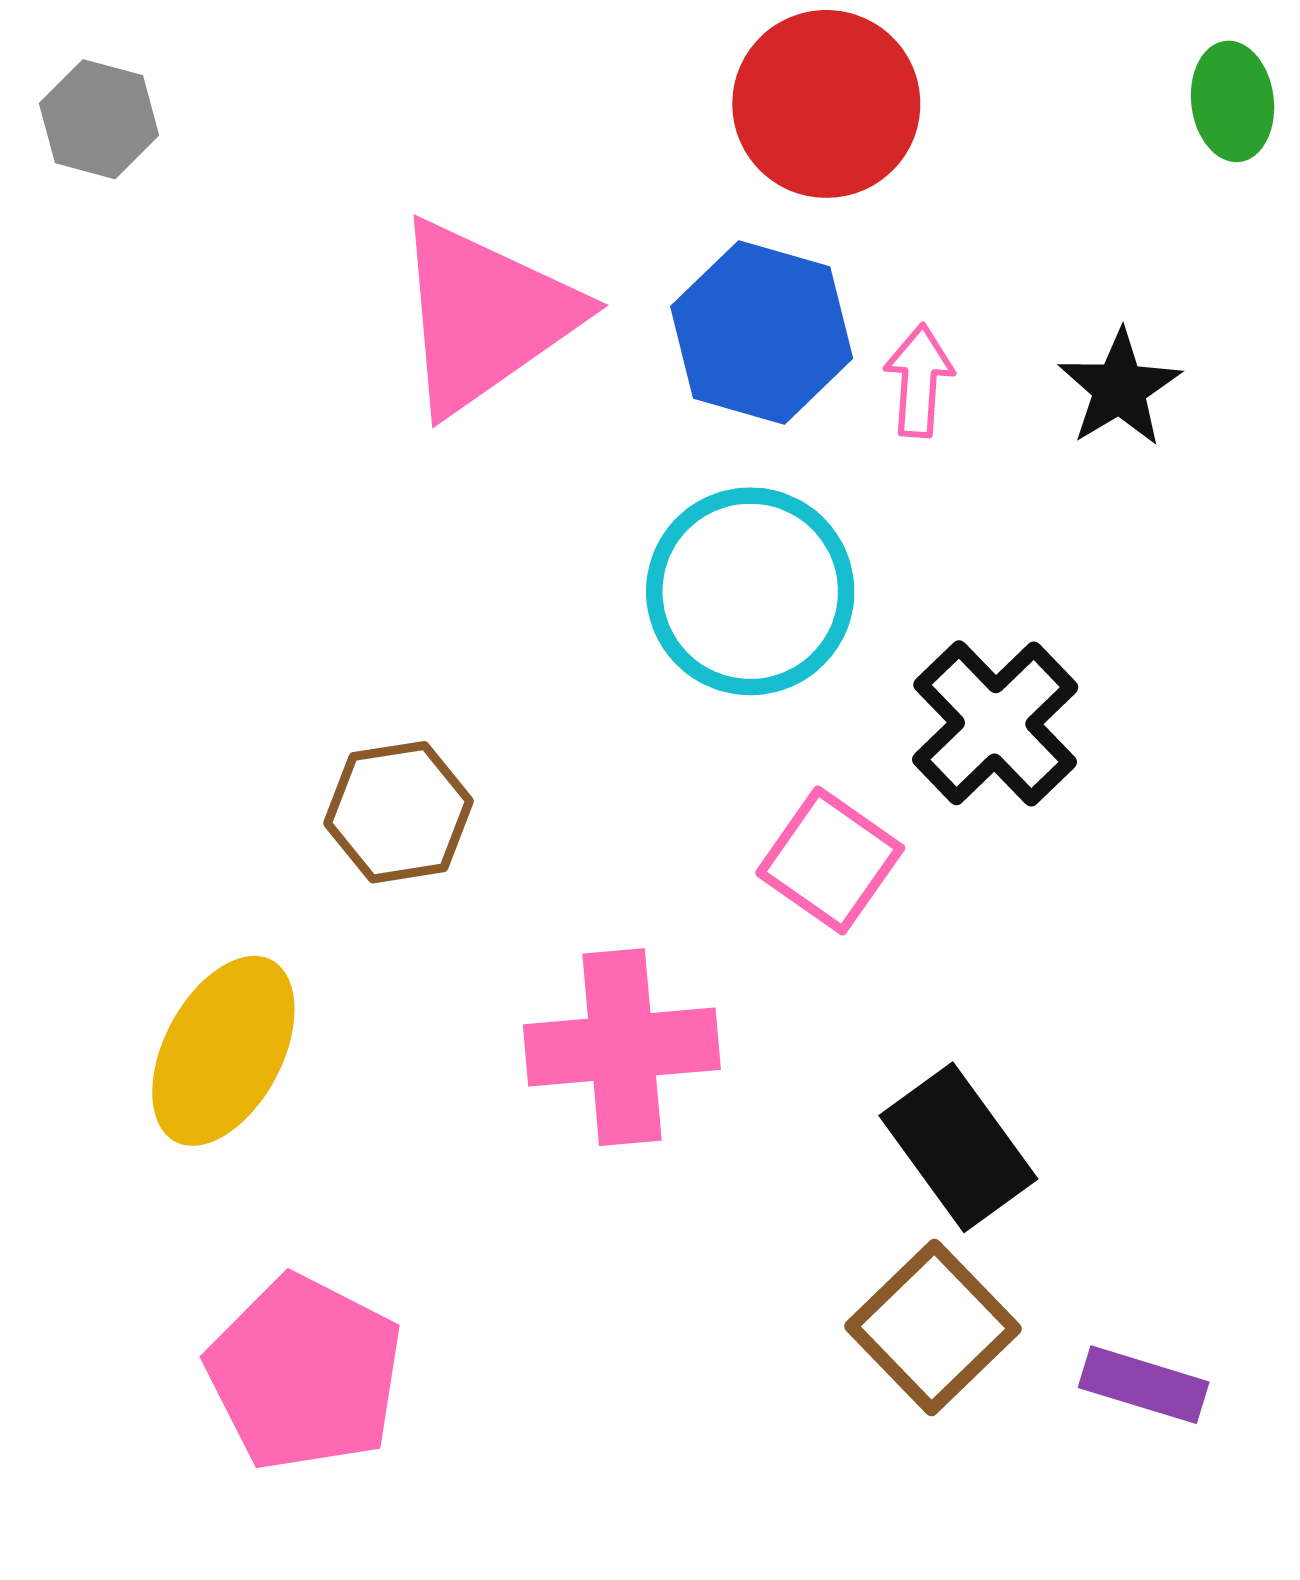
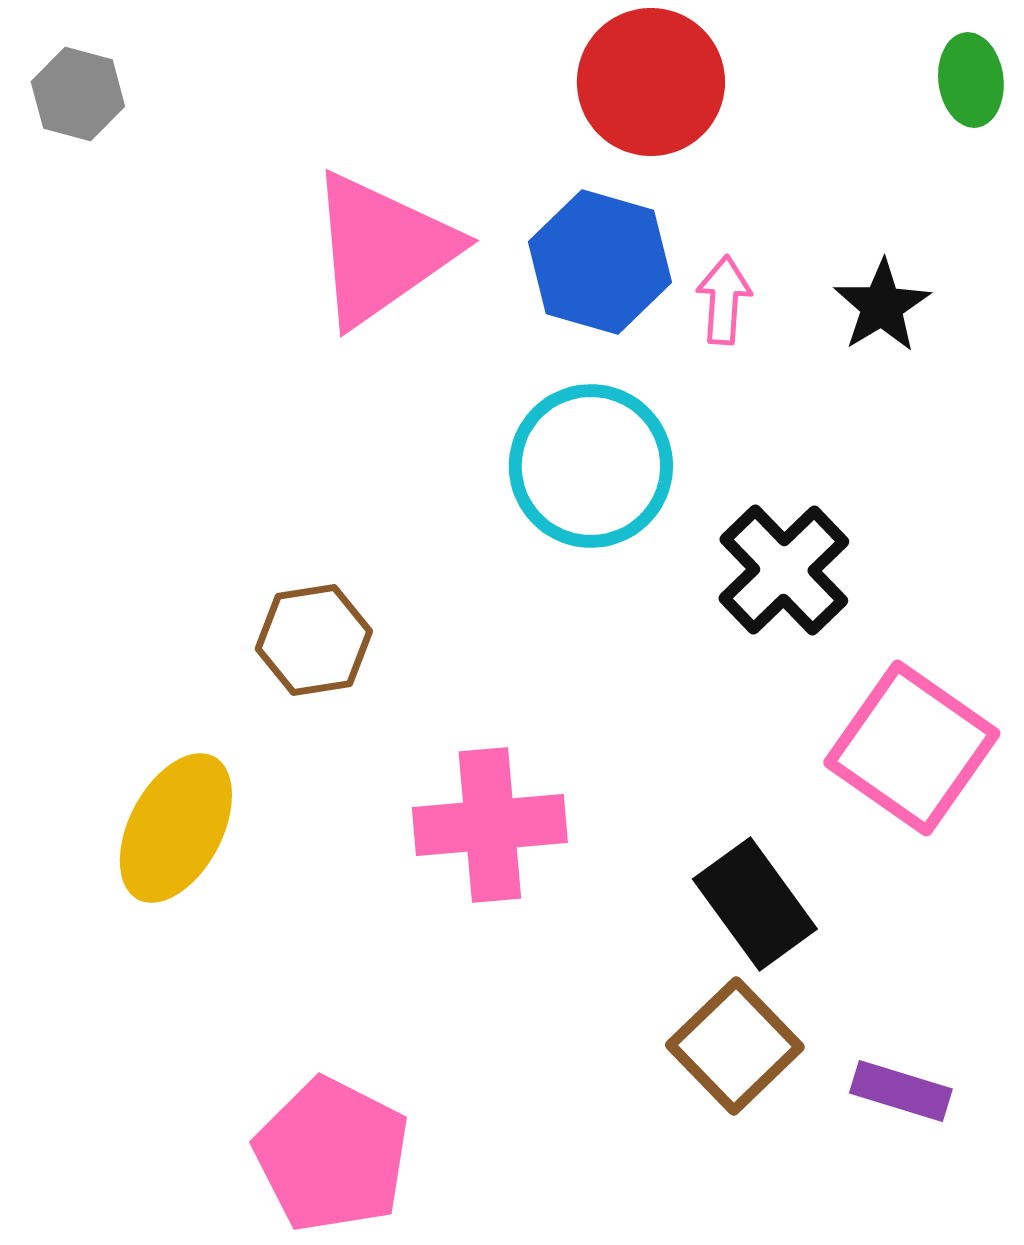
pink square: (830, 860) -> (912, 748), moved, size x1.5
pink pentagon: (305, 1373) -> (332, 1155), moved

